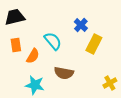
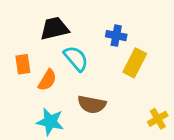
black trapezoid: (15, 17) -> (55, 28), moved
blue cross: (81, 25) -> (116, 36), turned -32

